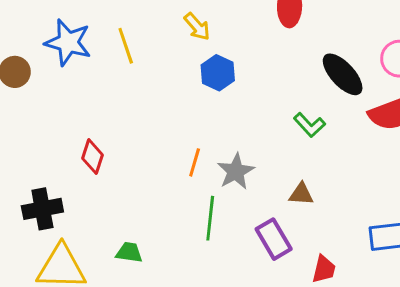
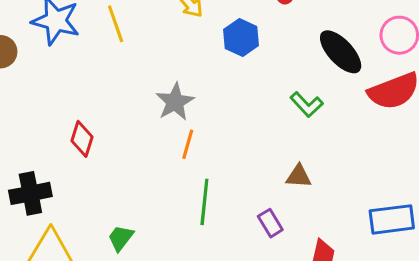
blue hexagon: (218, 73) -> (241, 37), moved
gray star: (236, 171) -> (175, 102), moved
purple rectangle: (274, 239) -> (270, 223), size x0.7
green trapezoid: (129, 252) -> (121, 238), turned -60

